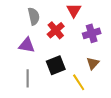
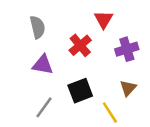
gray semicircle: (34, 16) -> (38, 27), moved
gray line: (28, 78) -> (44, 107), turned 36

